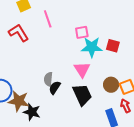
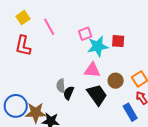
red L-shape: (19, 33) -> (23, 46), turned -125
pink triangle: (82, 70) -> (92, 70), turned -42
brown circle: (111, 85) -> (116, 81), moved

